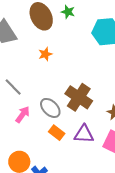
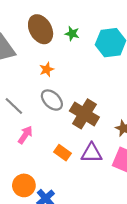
green star: (68, 12) -> (72, 34), moved
gray ellipse: (50, 108) -> (52, 100), moved

